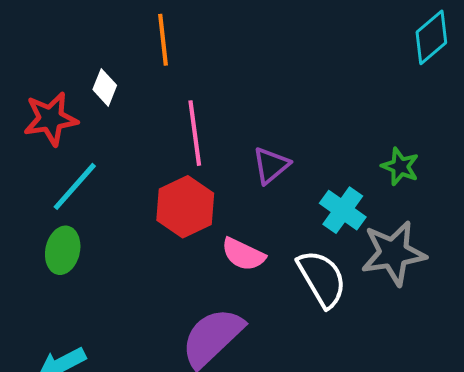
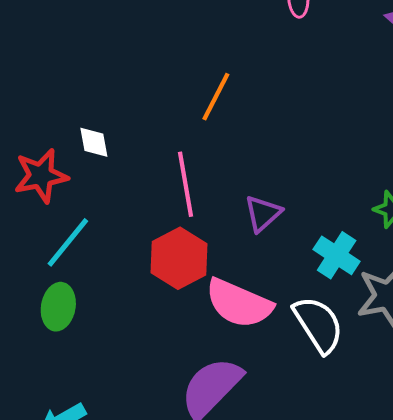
orange line: (163, 40) -> (216, 97), moved, turned 36
white diamond: (105, 87) -> (94, 142), turned -30
pink semicircle: (243, 254) -> (239, 303), size x1.5

